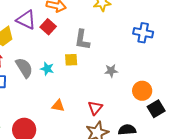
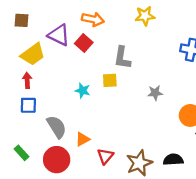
gray semicircle: (24, 68) -> (57, 127), moved
orange triangle: (58, 106) -> (83, 139), moved, turned -40
red triangle: (95, 108) -> (105, 156), moved

